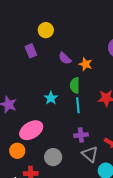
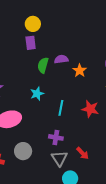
yellow circle: (46, 30) -> (33, 24), moved
purple semicircle: (65, 58) -> (61, 59), turned 112
green semicircle: (75, 85) -> (43, 65), moved

